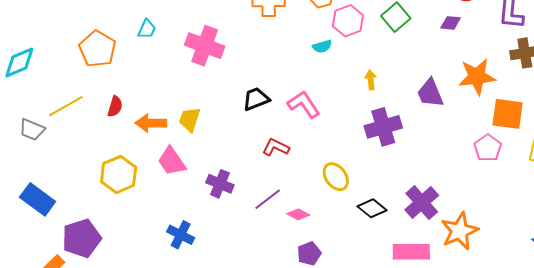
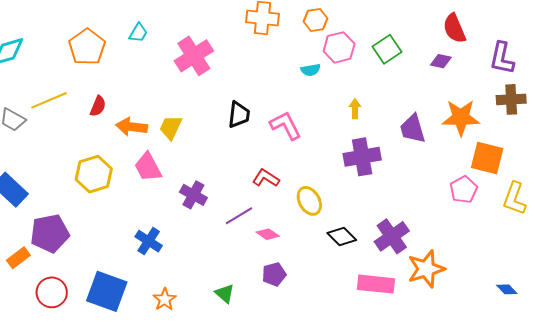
pink cross: (205, 46) -> (194, 56), turned 30
black trapezoid: (256, 99) -> (239, 115), turned 112
red L-shape: (276, 147) -> (266, 178), moved

